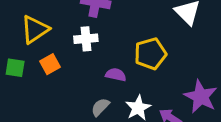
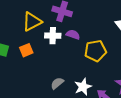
yellow triangle: (35, 29) -> (32, 22), moved
purple semicircle: (116, 75) -> (73, 35), moved

